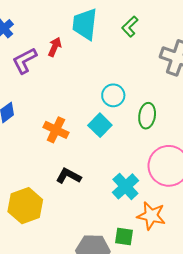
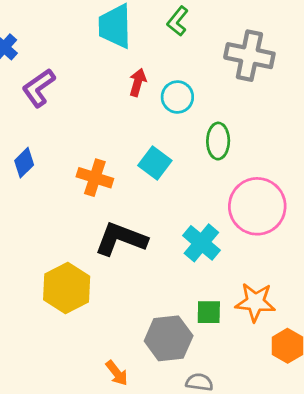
red arrow: (55, 47) -> (138, 82), moved
cyan circle: (113, 95) -> (177, 97), moved
black L-shape: (69, 176) -> (121, 239), size x1.5
orange star: (151, 216) -> (255, 302), moved

